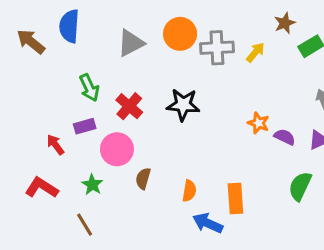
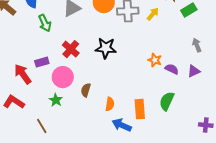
green arrow: (89, 88) -> (45, 23), moved
red arrow: (55, 145) -> (23, 74), size x1.5
brown semicircle: (143, 178) -> (86, 90), moved
green star: (92, 185) -> (56, 100), moved
green semicircle: (300, 186) -> (167, 101), moved

